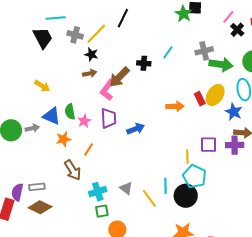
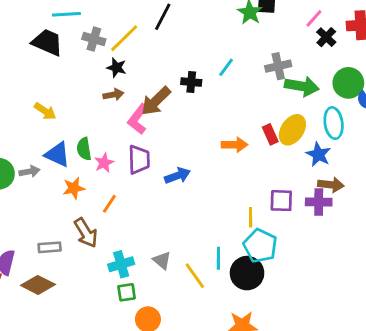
black trapezoid: (43, 38) -> (47, 42), turned -40
gray rectangle: (37, 187) -> (50, 247), moved

